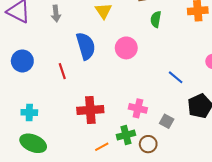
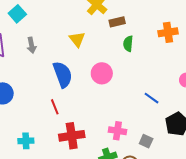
red line: (62, 71) -> (55, 107), moved
cyan cross: (29, 112) -> (26, 141), moved

